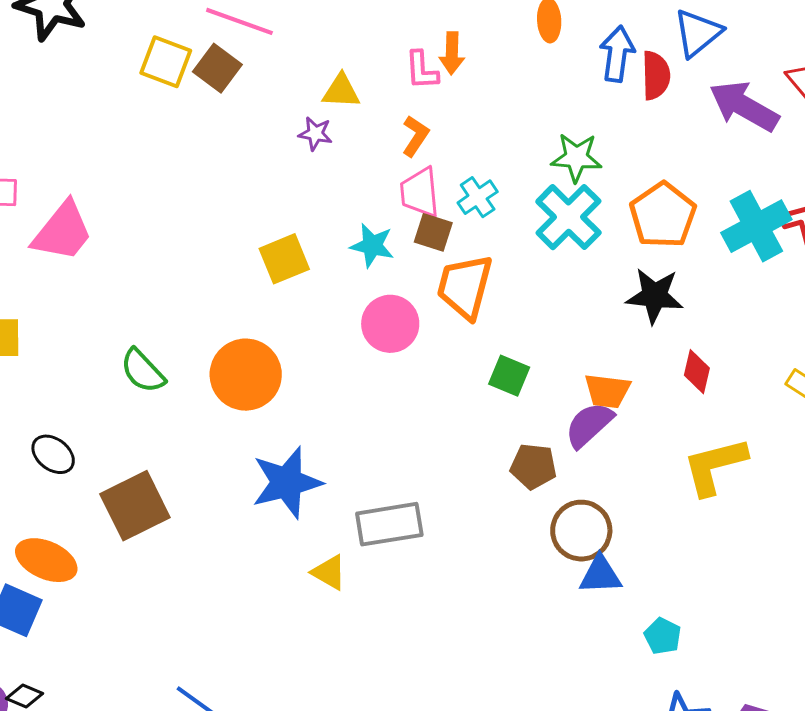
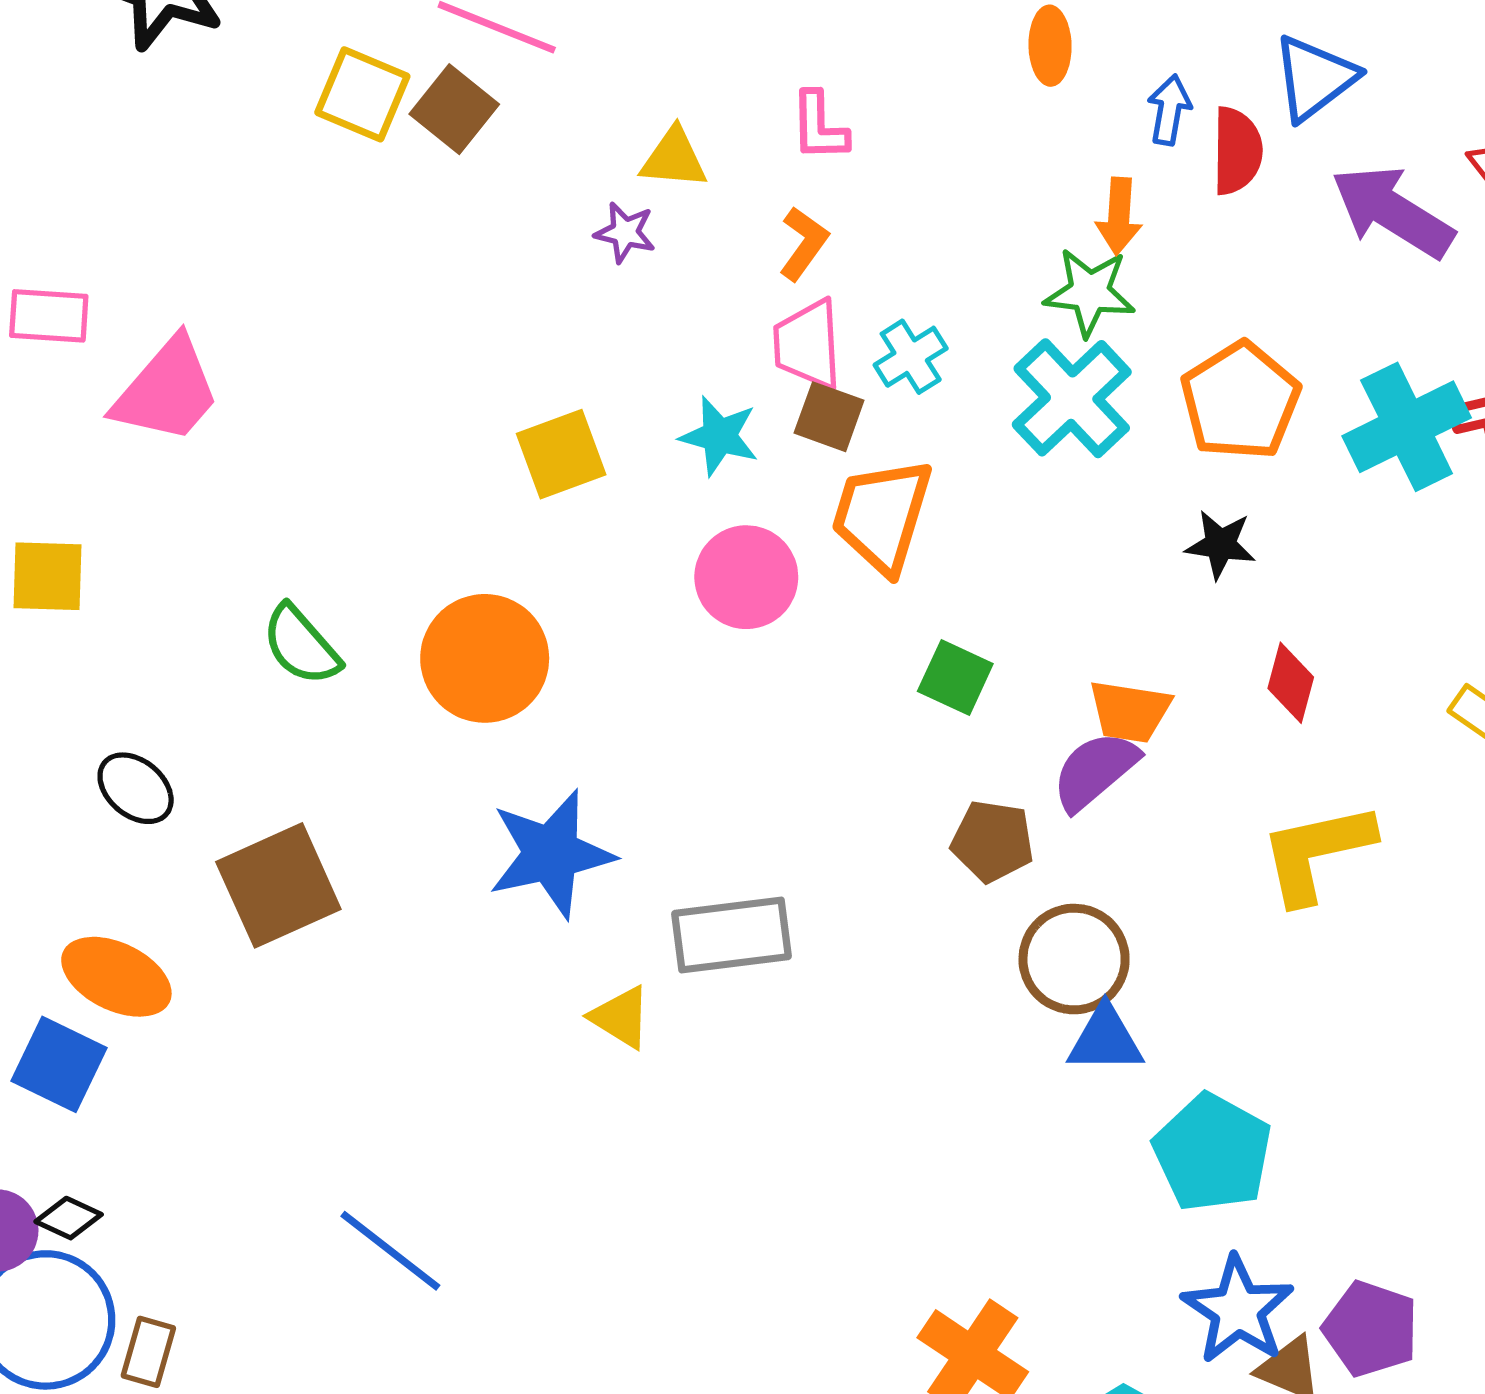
orange arrow: (452, 53) -> (1119, 216), moved
blue arrow: (617, 54) -> (1169, 110), size x0.7
black star: (655, 296) -> (1220, 544), size x0.7
cyan pentagon: (663, 636) -> (1212, 1153), size x1.8

